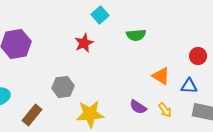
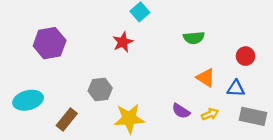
green semicircle: (136, 35) -> (194, 38), moved
yellow arrow: (165, 110) -> (210, 114), turned -77

